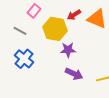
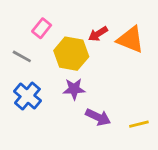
purple star: (68, 50) -> (74, 89), moved

